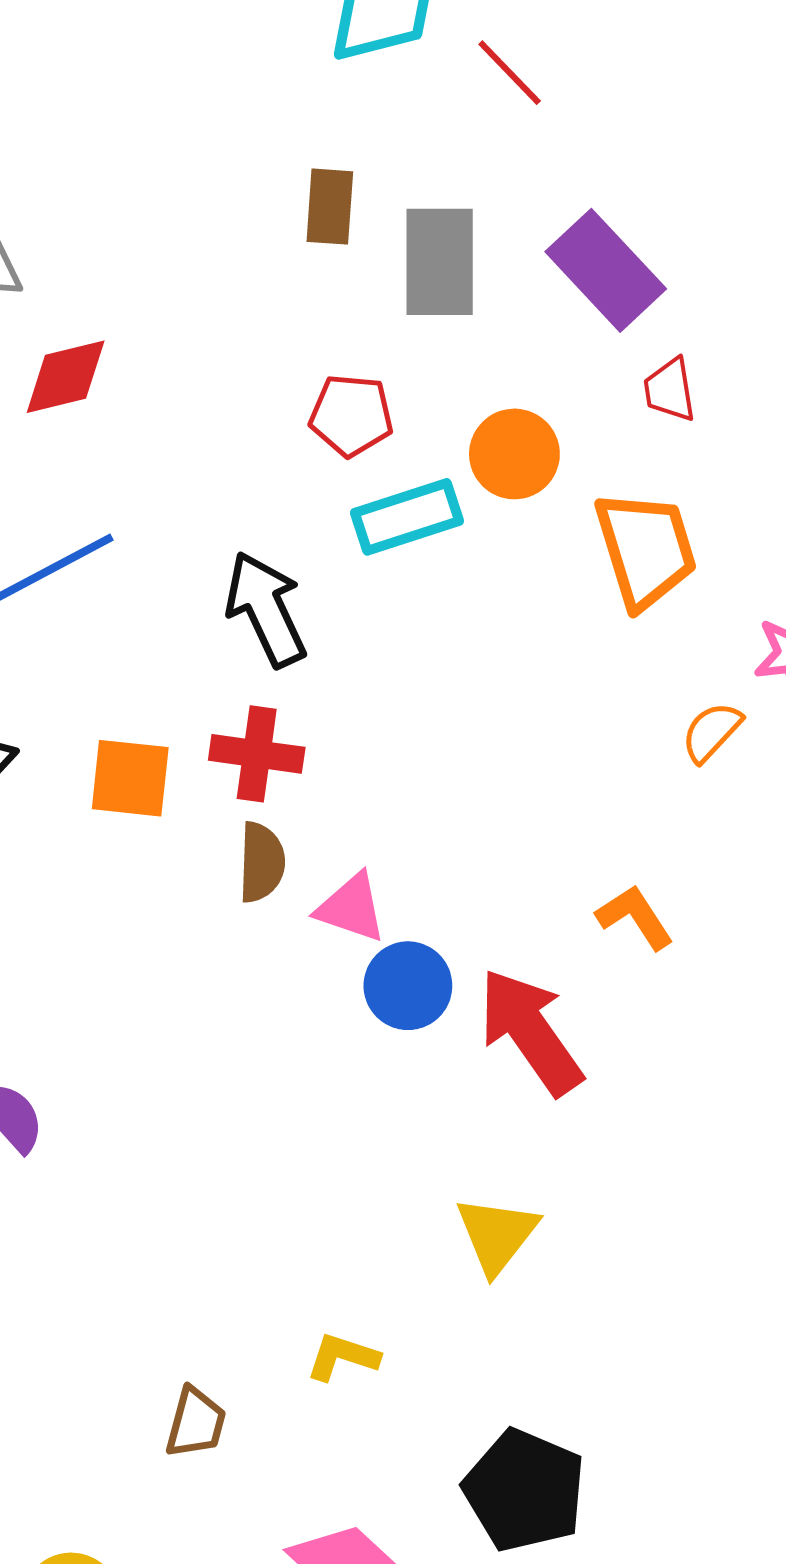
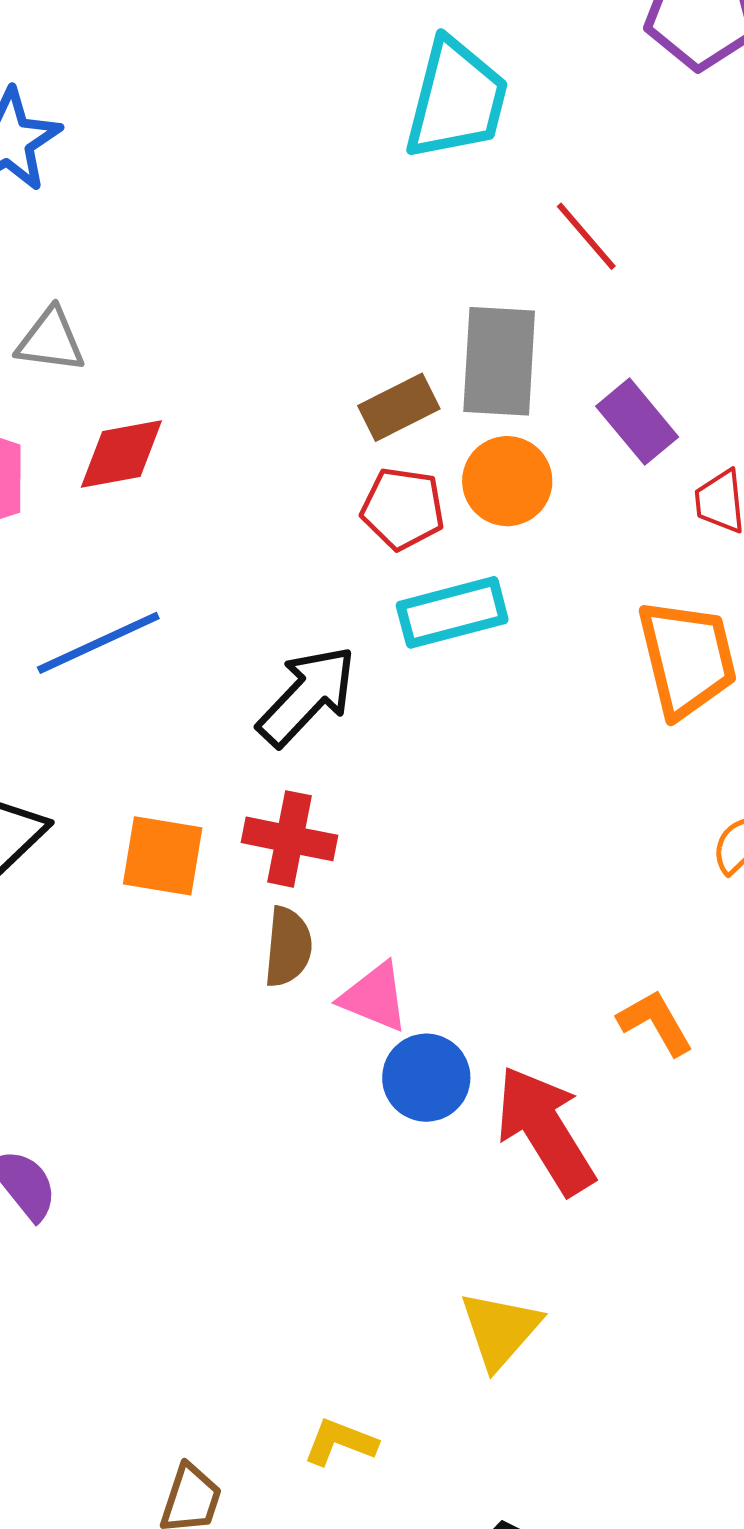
red line: (510, 73) -> (586, 236), moved
brown rectangle: (330, 207) -> (399, 407), moved, turned 56
purple rectangle: (606, 270) -> (637, 422), moved, size x0.7
orange circle: (514, 454) -> (507, 481), moved
black arrow: (266, 609) -> (307, 696), turned 65

